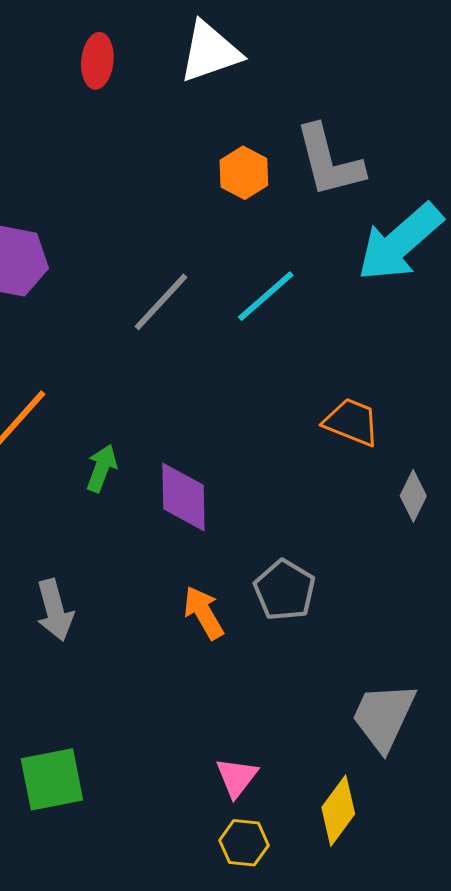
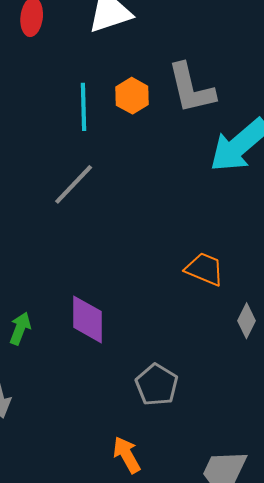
cyan line: (266, 296) -> (84, 107), moved, turned -51
green arrow: (102, 468) -> (20, 328), moved
orange arrow: (204, 613) -> (127, 455), moved

